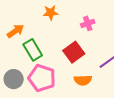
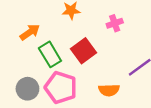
red square: (74, 52) -> (83, 51), moved

